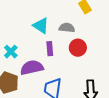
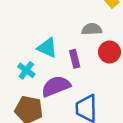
cyan triangle: (41, 26) -> (47, 48), moved

